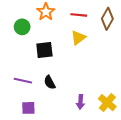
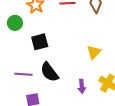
yellow triangle: (78, 38) -> (94, 52), moved
black semicircle: (50, 82) -> (49, 72), size x1.5

